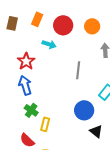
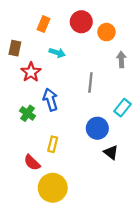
brown rectangle: (12, 23) -> (15, 48), moved
red circle: (63, 25) -> (81, 22), moved
blue arrow: (25, 85) -> (50, 100), moved
green cross: (31, 110) -> (27, 113), moved

